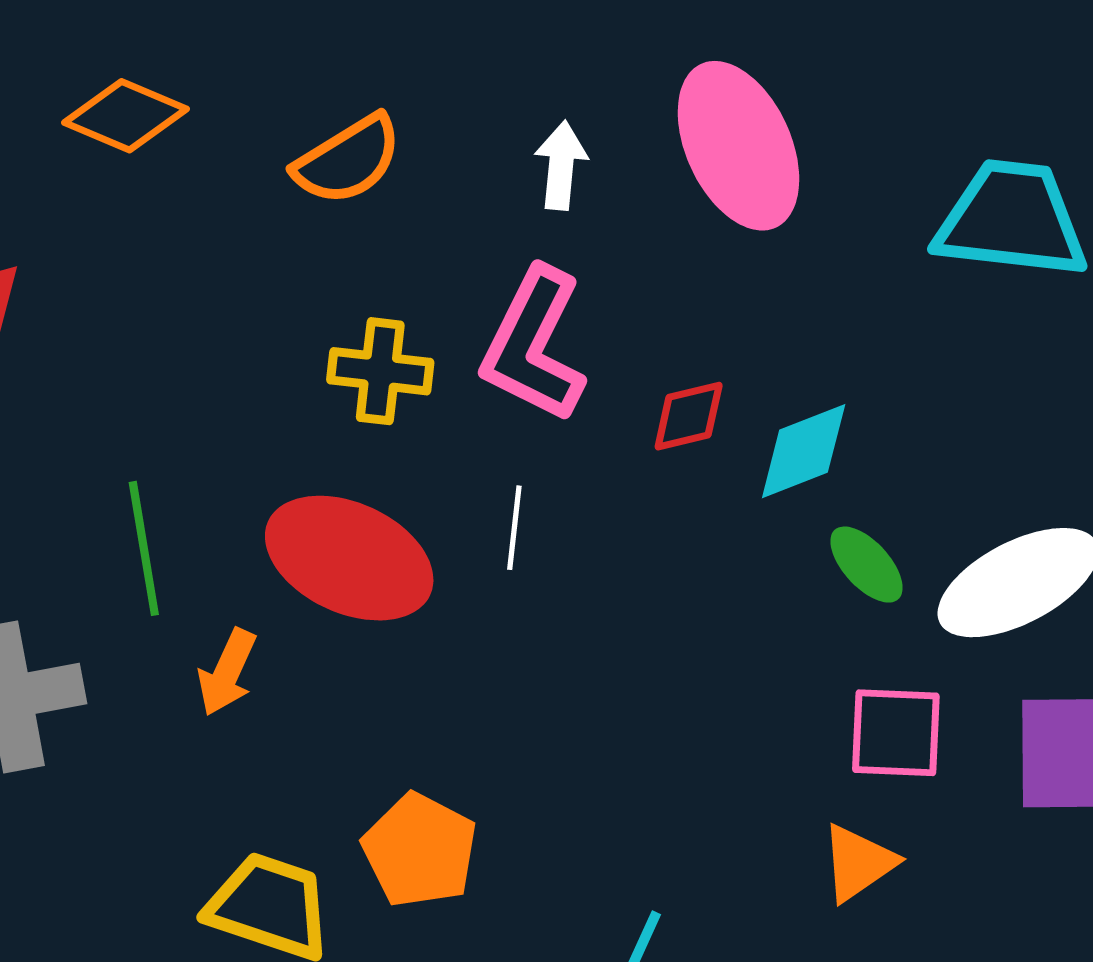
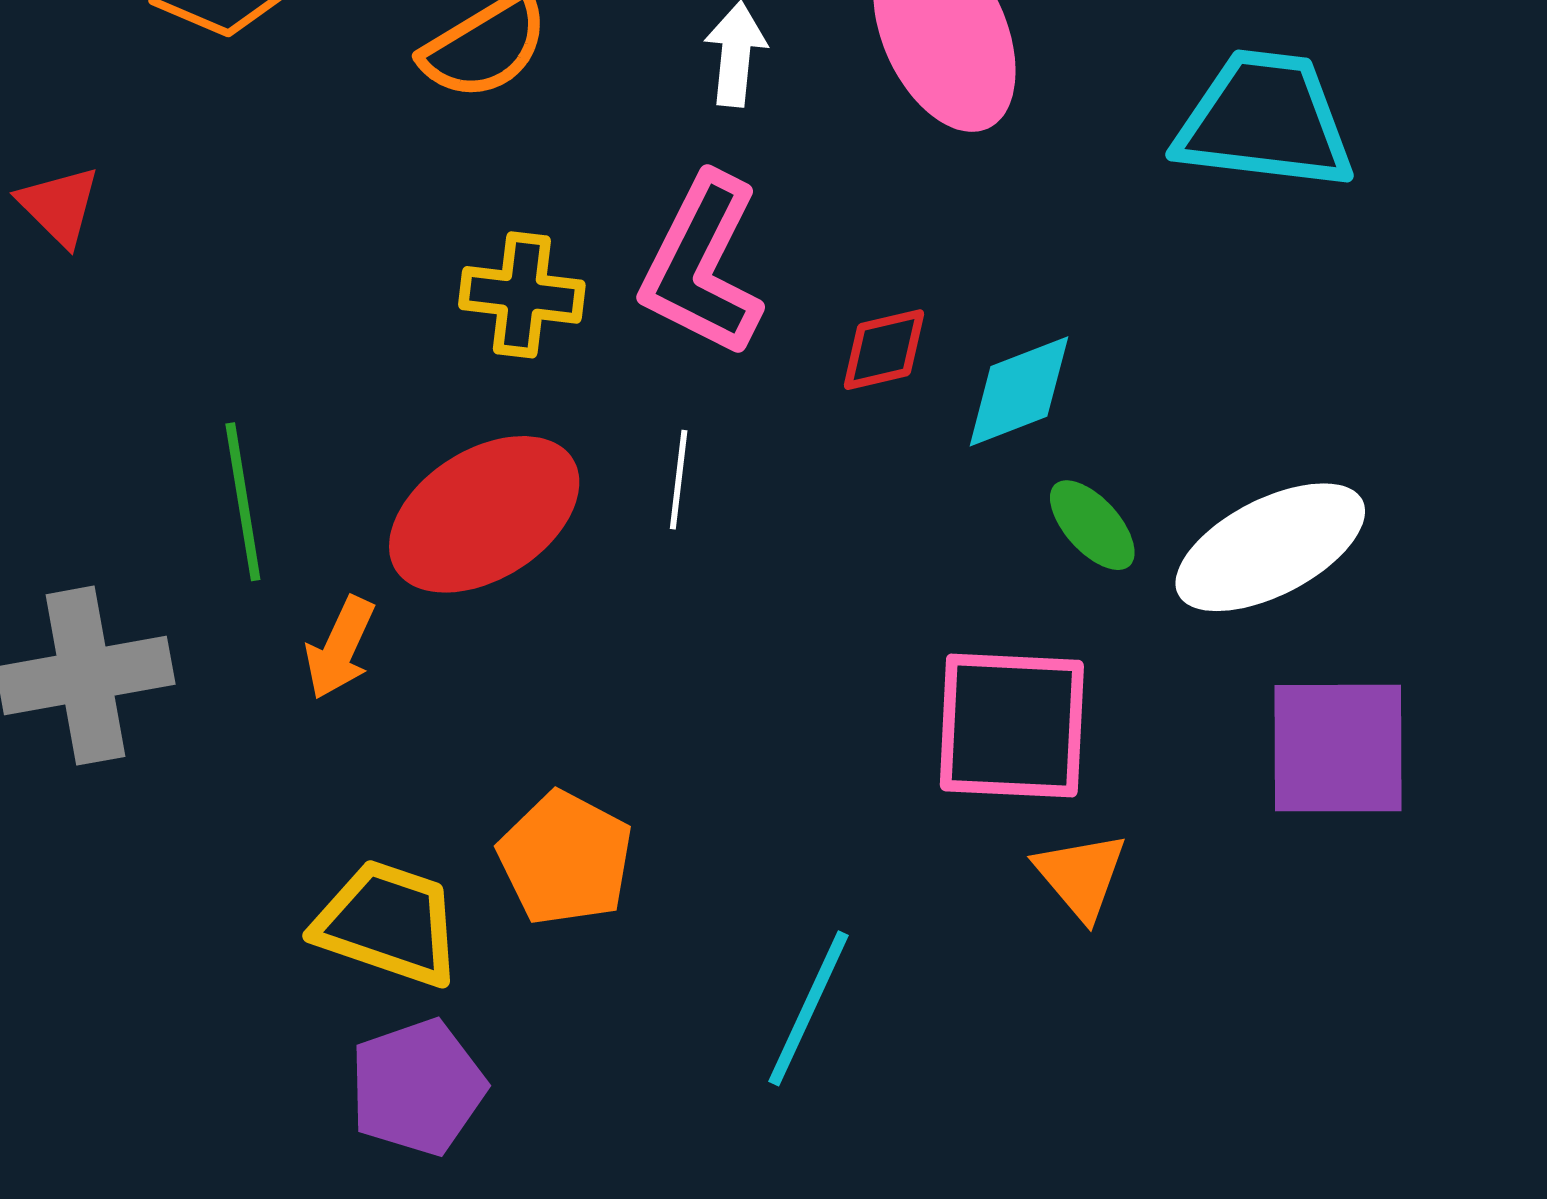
red ellipse: (349, 558) -> (484, 514), turned -57
pink square: (896, 733) -> (1012, 726), moved, size x1.4
orange triangle: (858, 863) -> (1081, 876), turned -36

